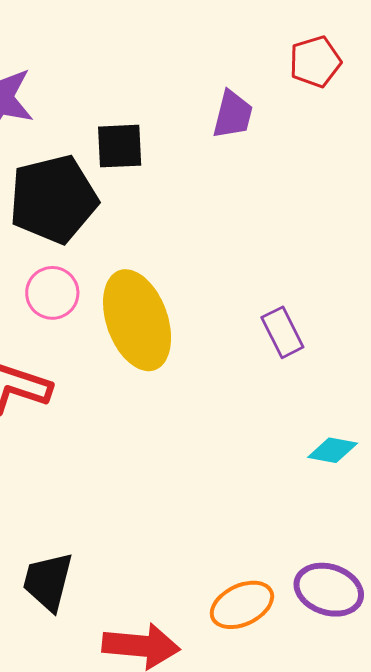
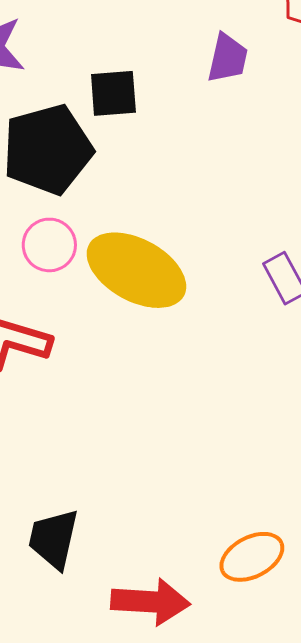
yellow ellipse: (137, 320) -> (136, 270), turned -40

